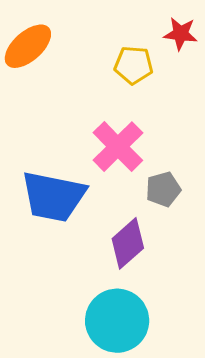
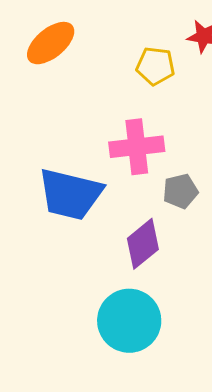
pink cross: (118, 147) -> (137, 147), turned 36

